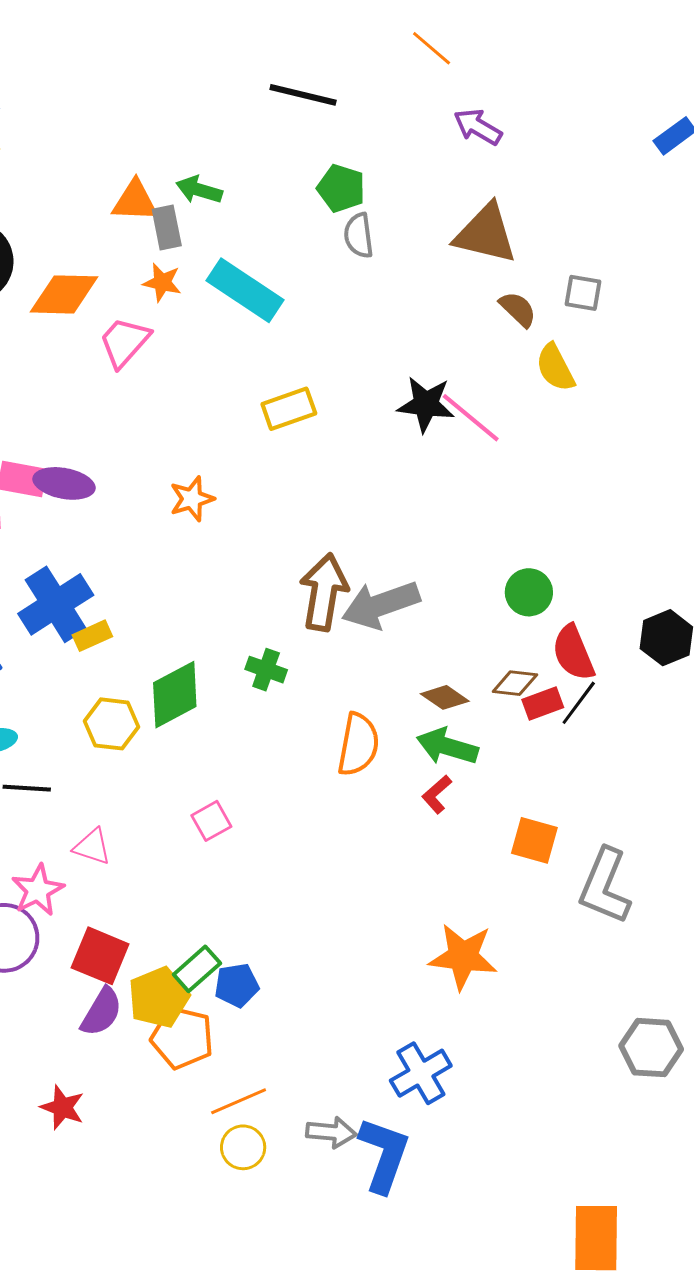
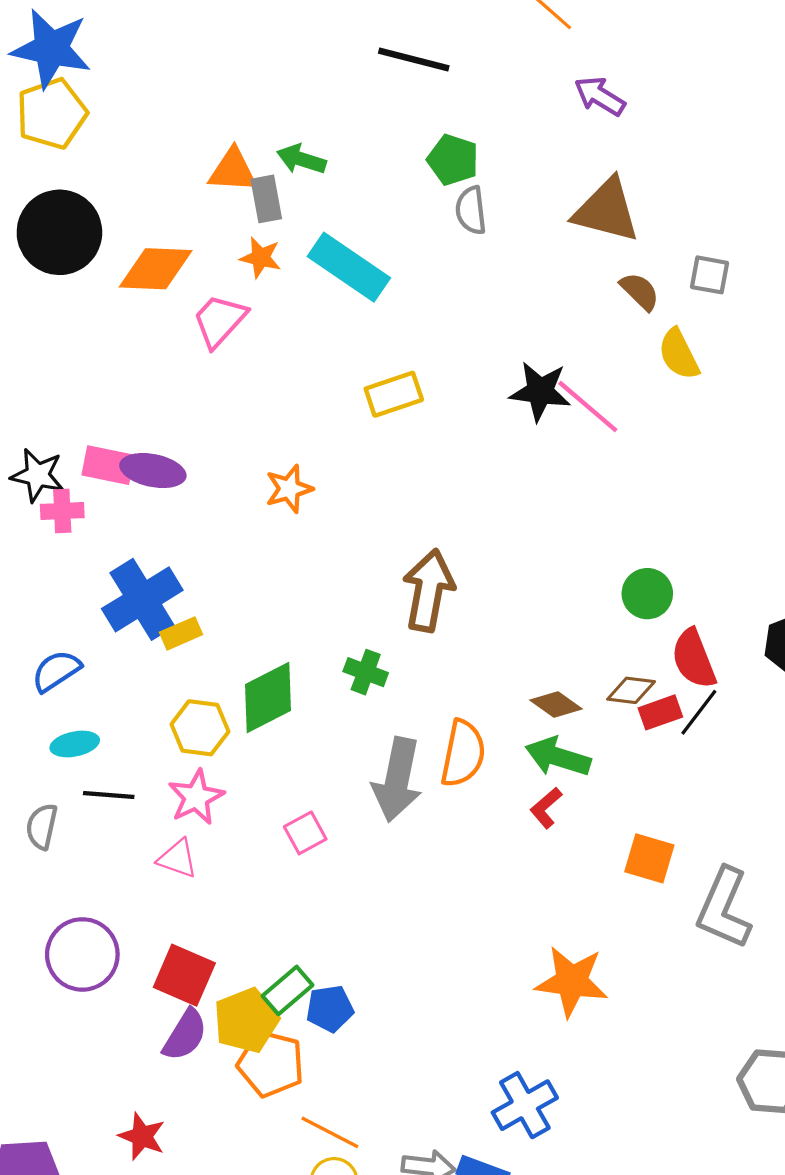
gray arrow: (381, 605) -> (397, 780), moved, turned -60
pink star: (38, 890) -> (196, 797), moved
orange line: (239, 1101) -> (330, 1132), turned 50

